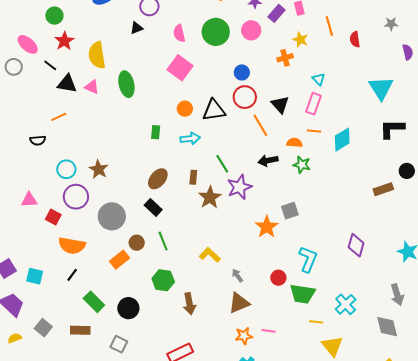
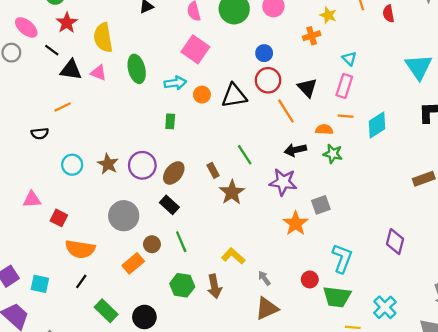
cyan arrow: (190, 139) -> (175, 83), moved
brown rectangle: (193, 177) -> (213, 170), turned -32
purple star: (239, 187) -> (283, 182), moved, turned 30
purple circle: (76, 197) -> (142, 165), moved
brown arrow: (189, 304) -> (214, 286), moved

